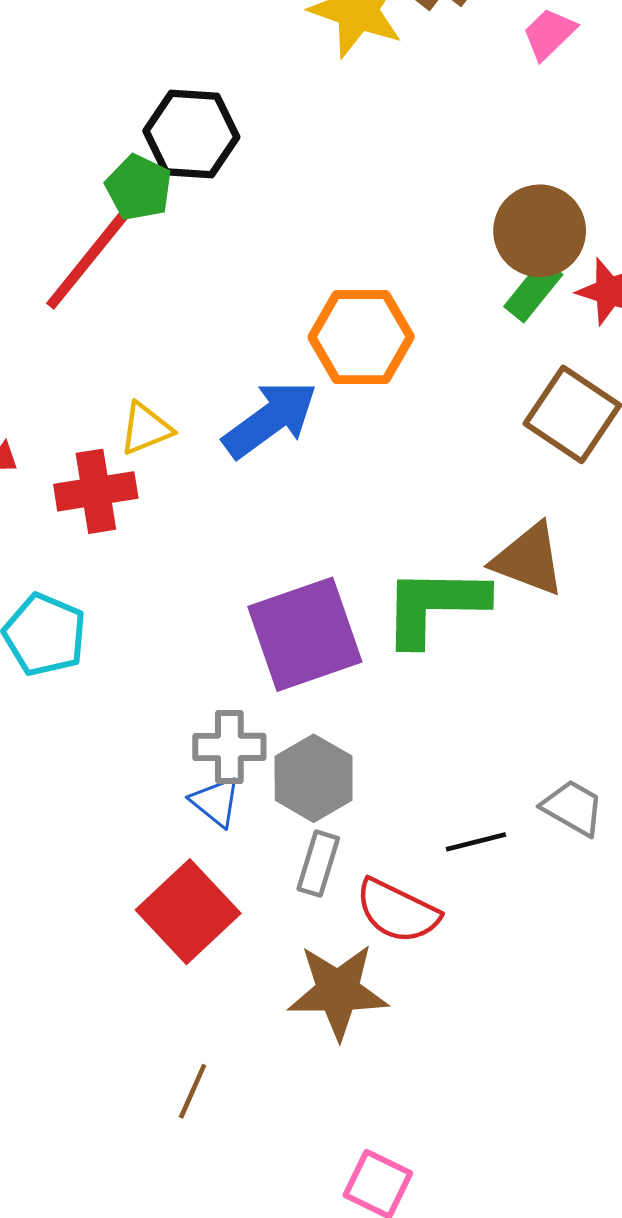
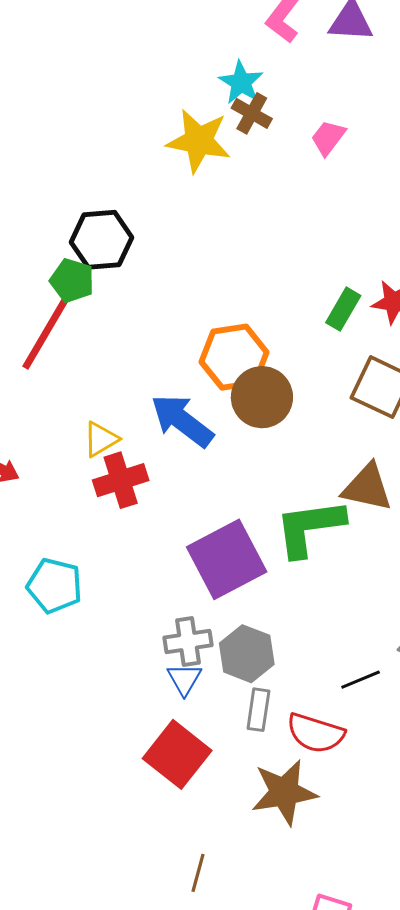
brown circle: (540, 231) -> (262, 397), moved
blue arrow: (270, 419) -> (182, 421), turned -98
red cross: (96, 491) -> (121, 480), moved
blue triangle: (216, 802) -> (184, 679), turned 30

